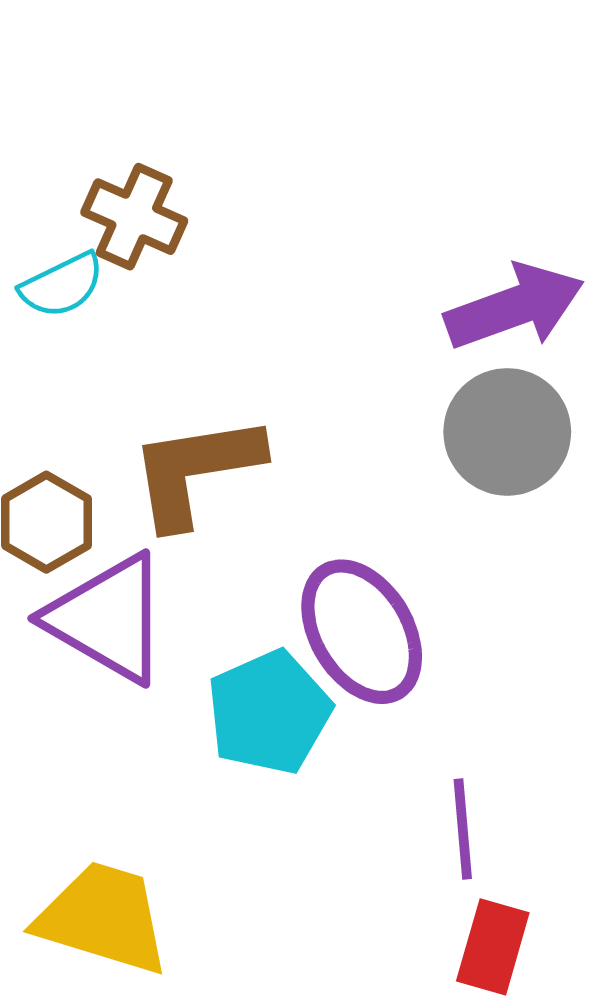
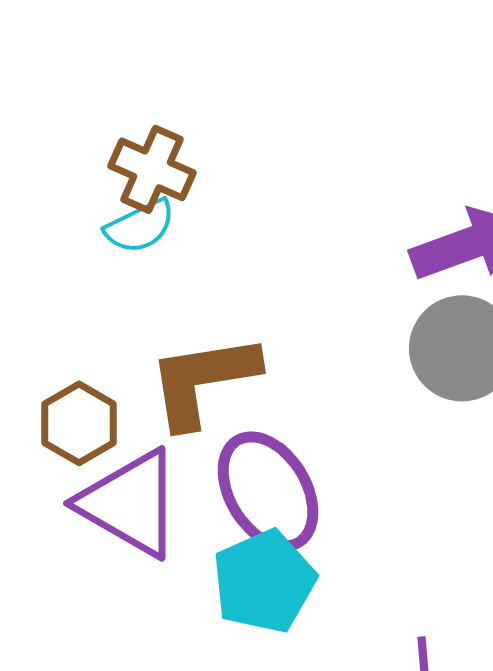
cyan semicircle: (62, 285) -> (140, 226), moved
purple ellipse: (362, 632) -> (268, 491), moved

